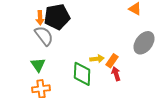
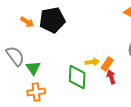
orange arrow: (40, 18) -> (27, 22), moved, turned -56
gray semicircle: (44, 36) -> (15, 56), moved

